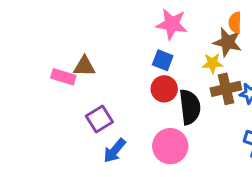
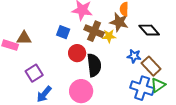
blue square: (163, 60) -> (63, 32), moved
brown cross: (226, 89) -> (94, 31), moved, turned 36

